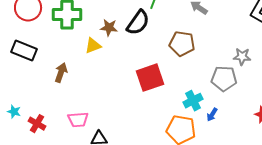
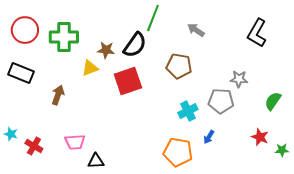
red square: (150, 78) -> (128, 81), moved
cyan cross: (193, 101) -> (188, 111), moved

